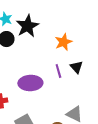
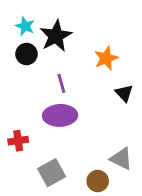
purple line: (58, 71) -> (61, 83), moved

